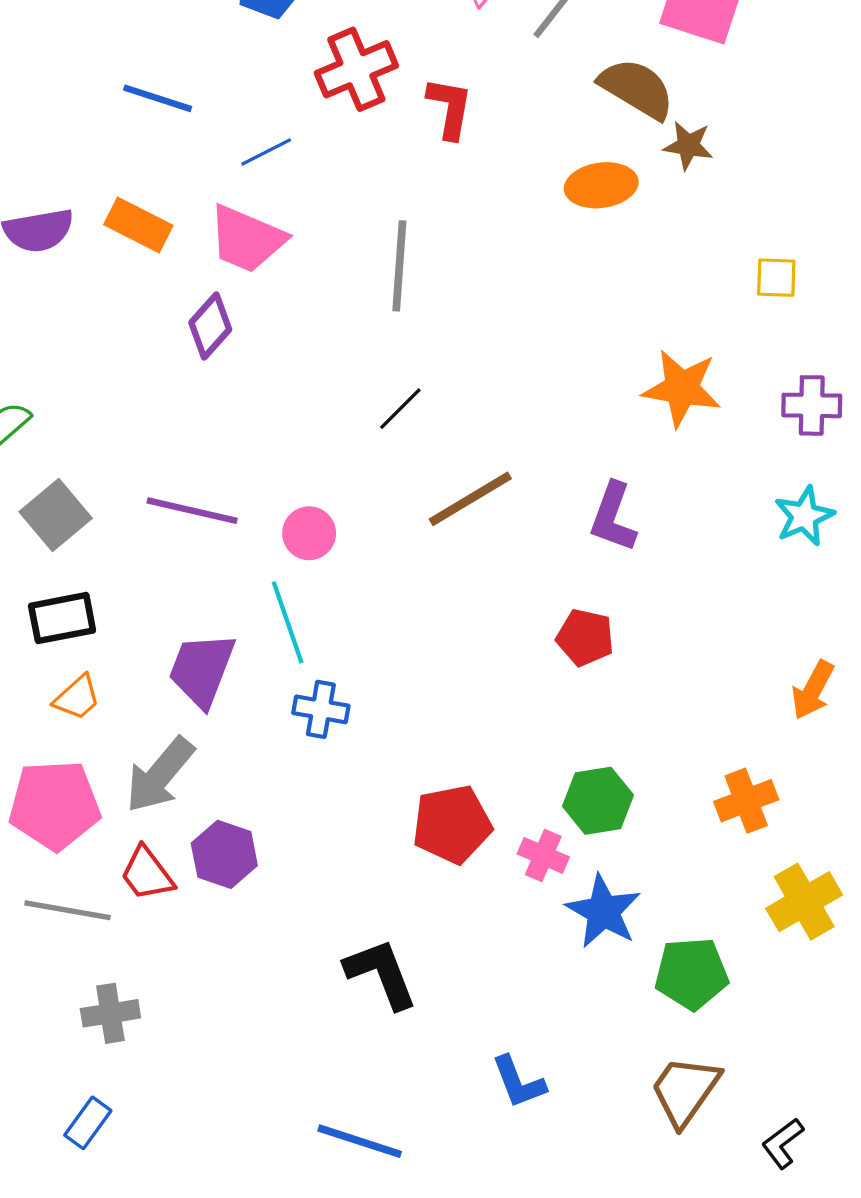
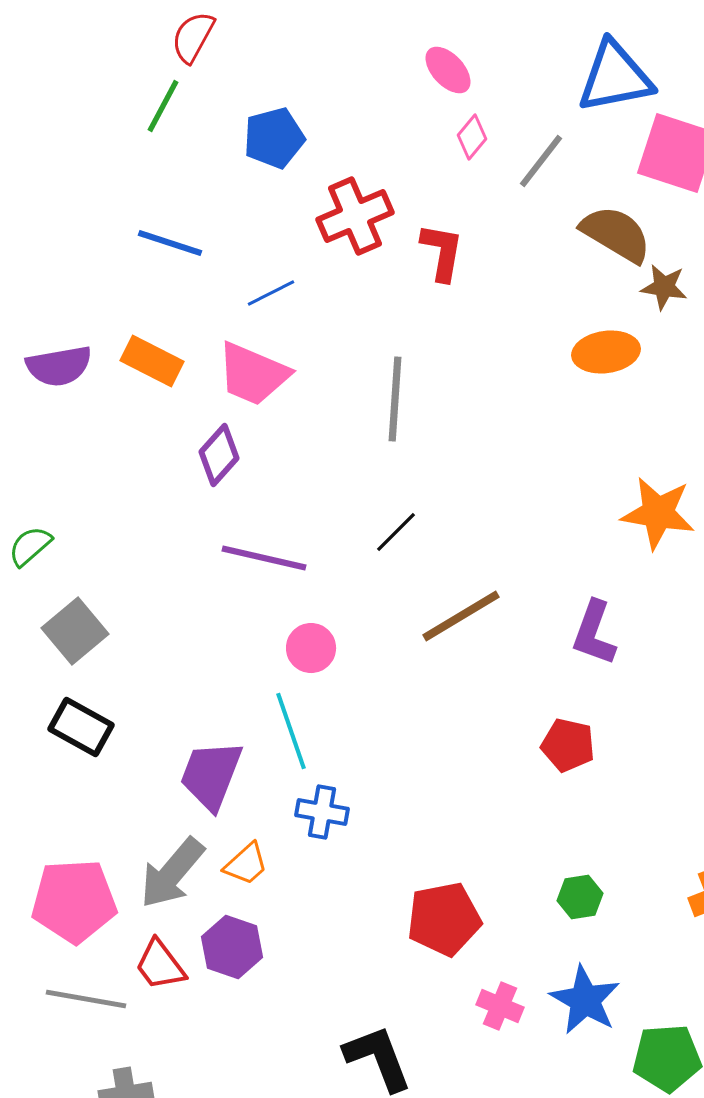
orange ellipse: (601, 185) -> (606, 352), moved
purple line: (192, 511) -> (264, 558), moved
black rectangle: (62, 618) -> (81, 727), turned 40
orange trapezoid: (77, 698) -> (246, 864), moved
green hexagon: (598, 801) -> (580, 897), size x0.7
pink cross: (543, 855) -> (500, 1006), moved

